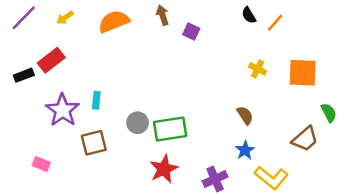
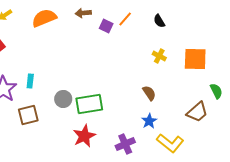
brown arrow: (163, 15) -> (83, 13), turned -77
black semicircle: (249, 15) -> (159, 21), moved
orange line: (275, 23) -> (125, 19), moved

